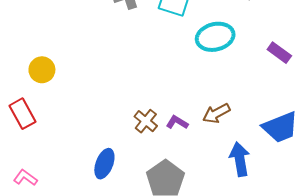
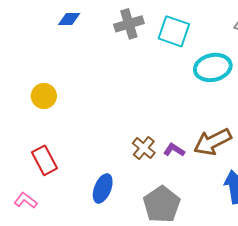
brown arrow: (216, 113) -> (212, 142), size x1.4
red rectangle: (22, 114) -> (44, 160), moved

